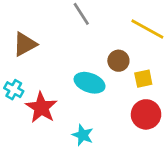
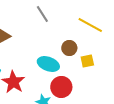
red circle: (146, 114) -> (61, 87), moved

